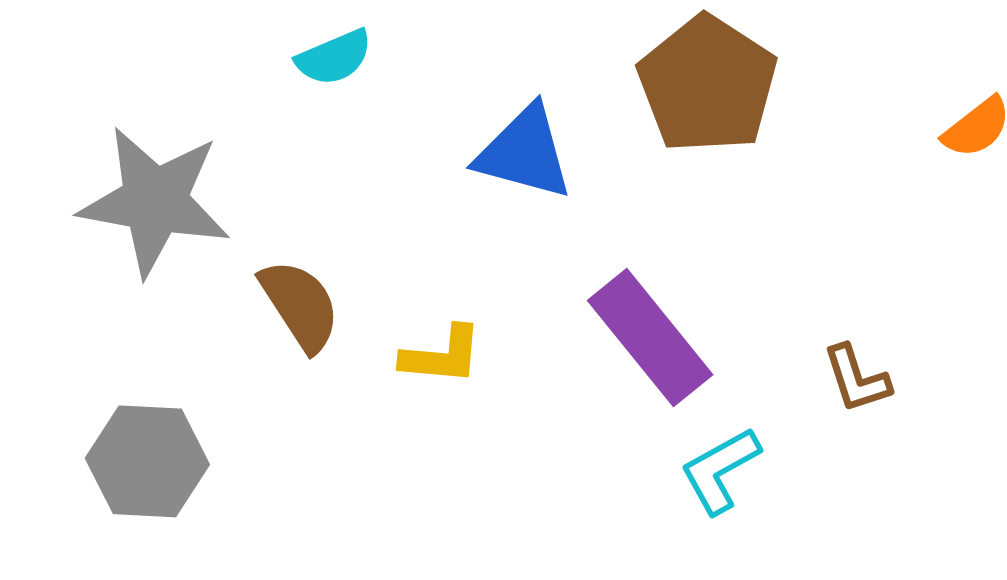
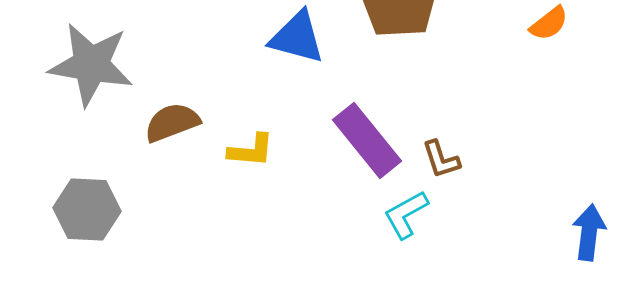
brown semicircle: (300, 305) -> (172, 122), turned -78
brown L-shape: (857, 379) -> (441, 159), moved

